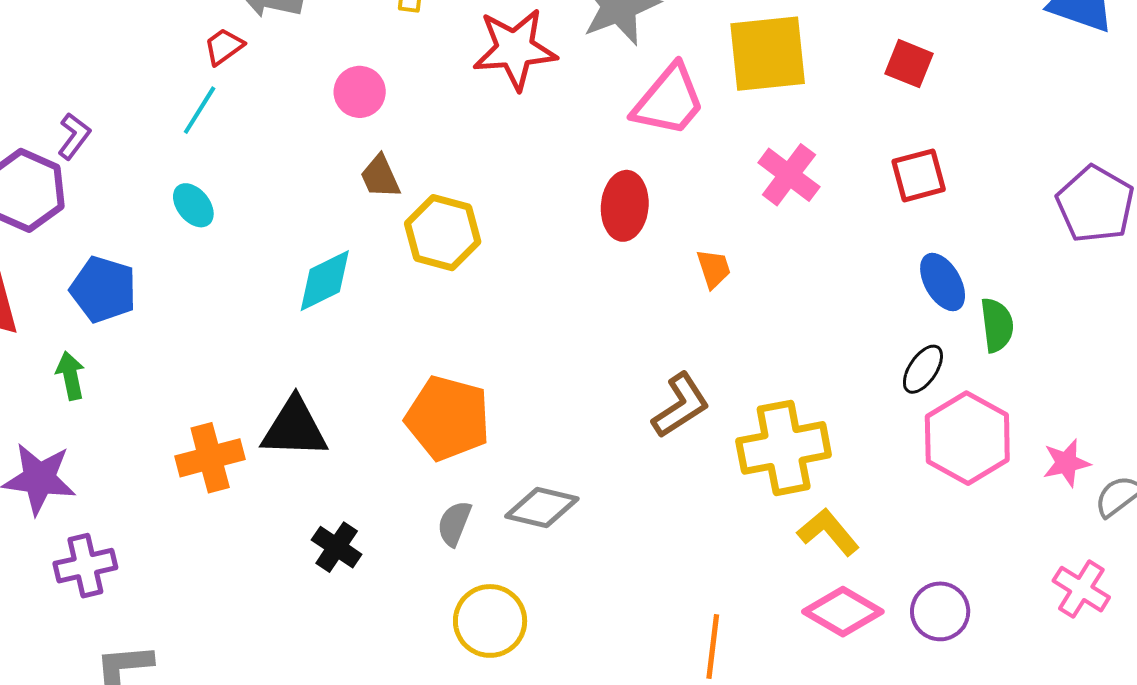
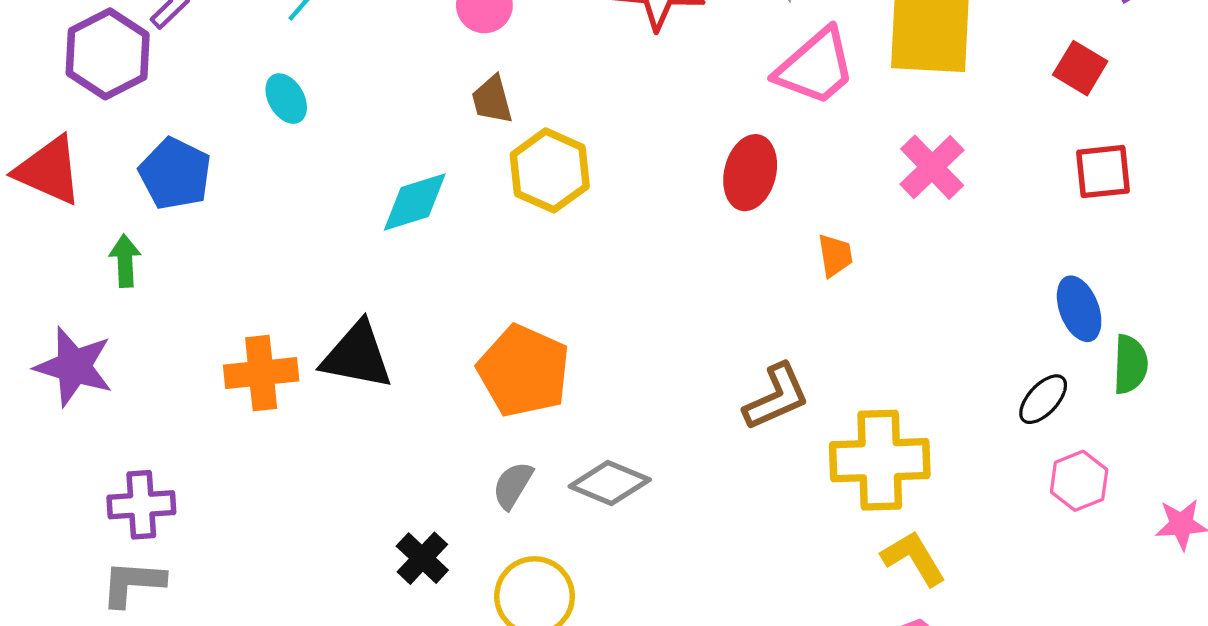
red square: (919, 175) -> (1103, 172), moved
pink hexagon: (967, 438) -> (1079, 481), size x0.6
black cross: (337, 547) -> (422, 558), moved
purple cross: (85, 566) -> (141, 505), moved

